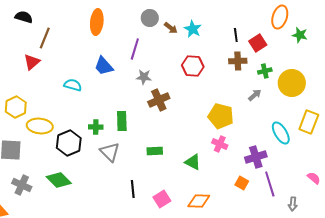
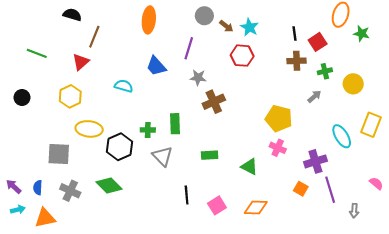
red hexagon: (193, 66) -> (242, 56), moved
yellow circle: (292, 83) -> (353, 84), size x0.7
yellow hexagon: (16, 107) -> (70, 96), moved

